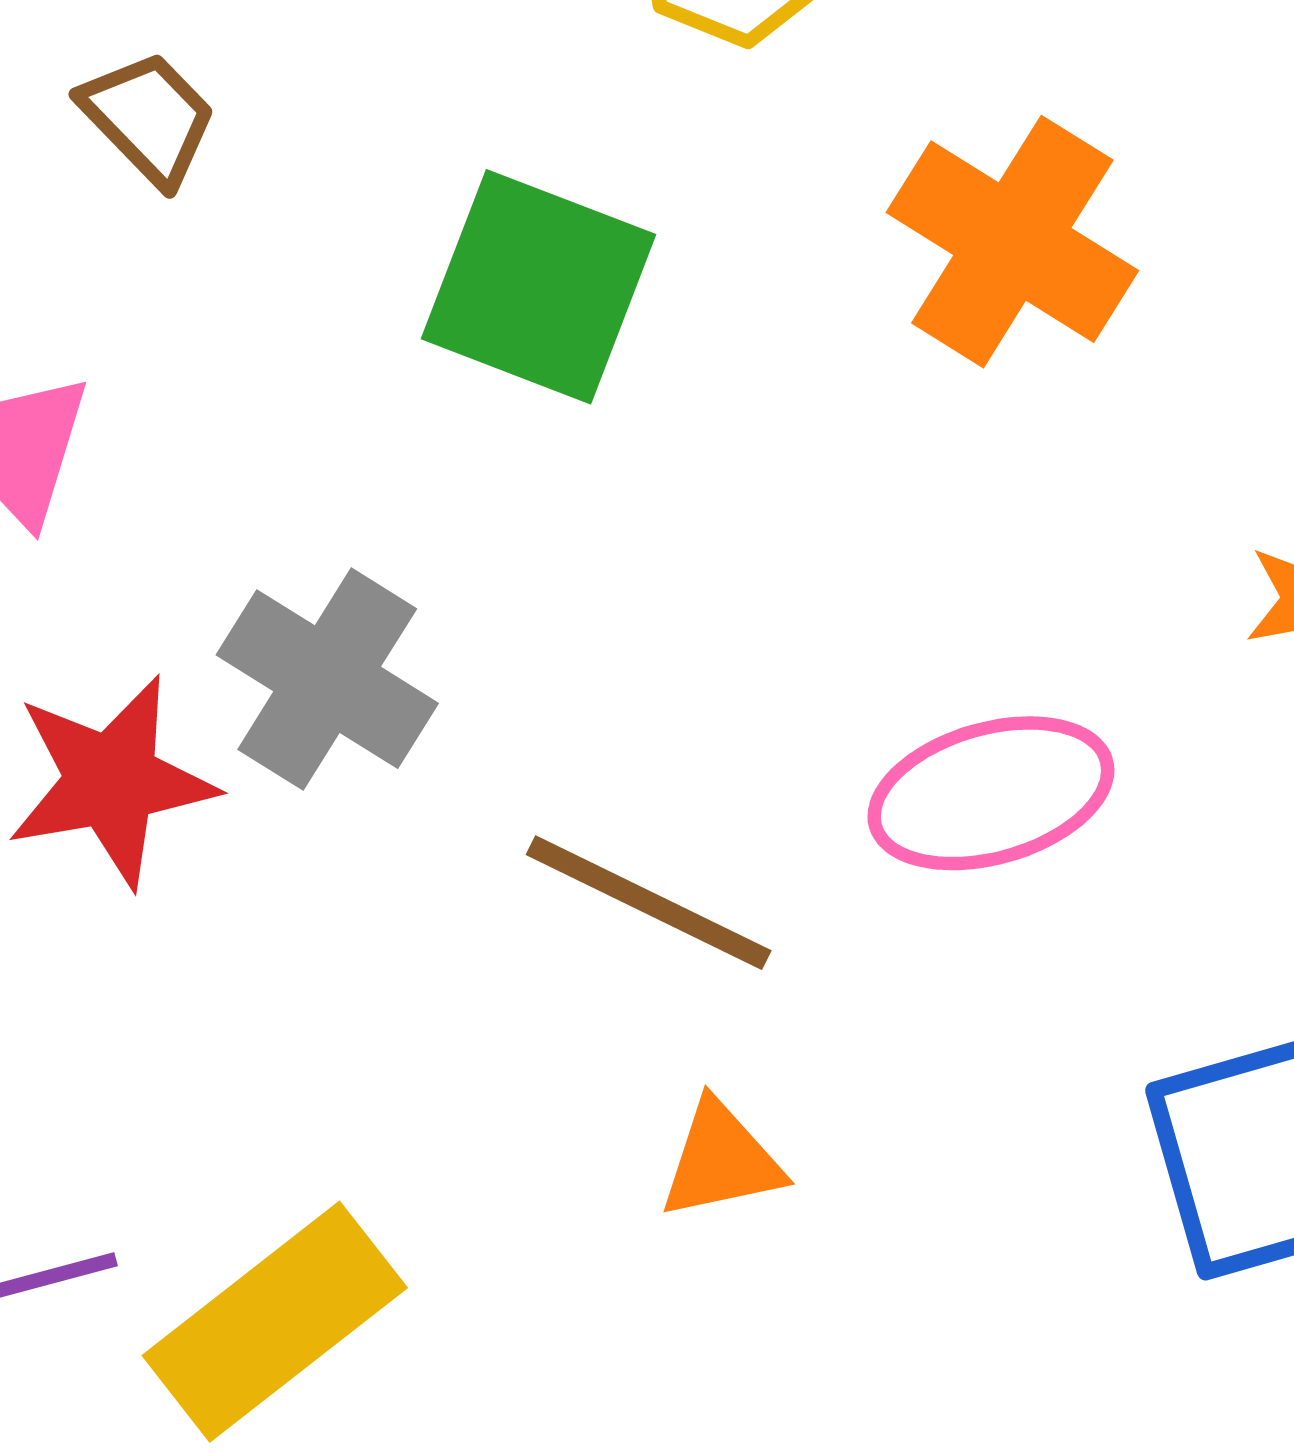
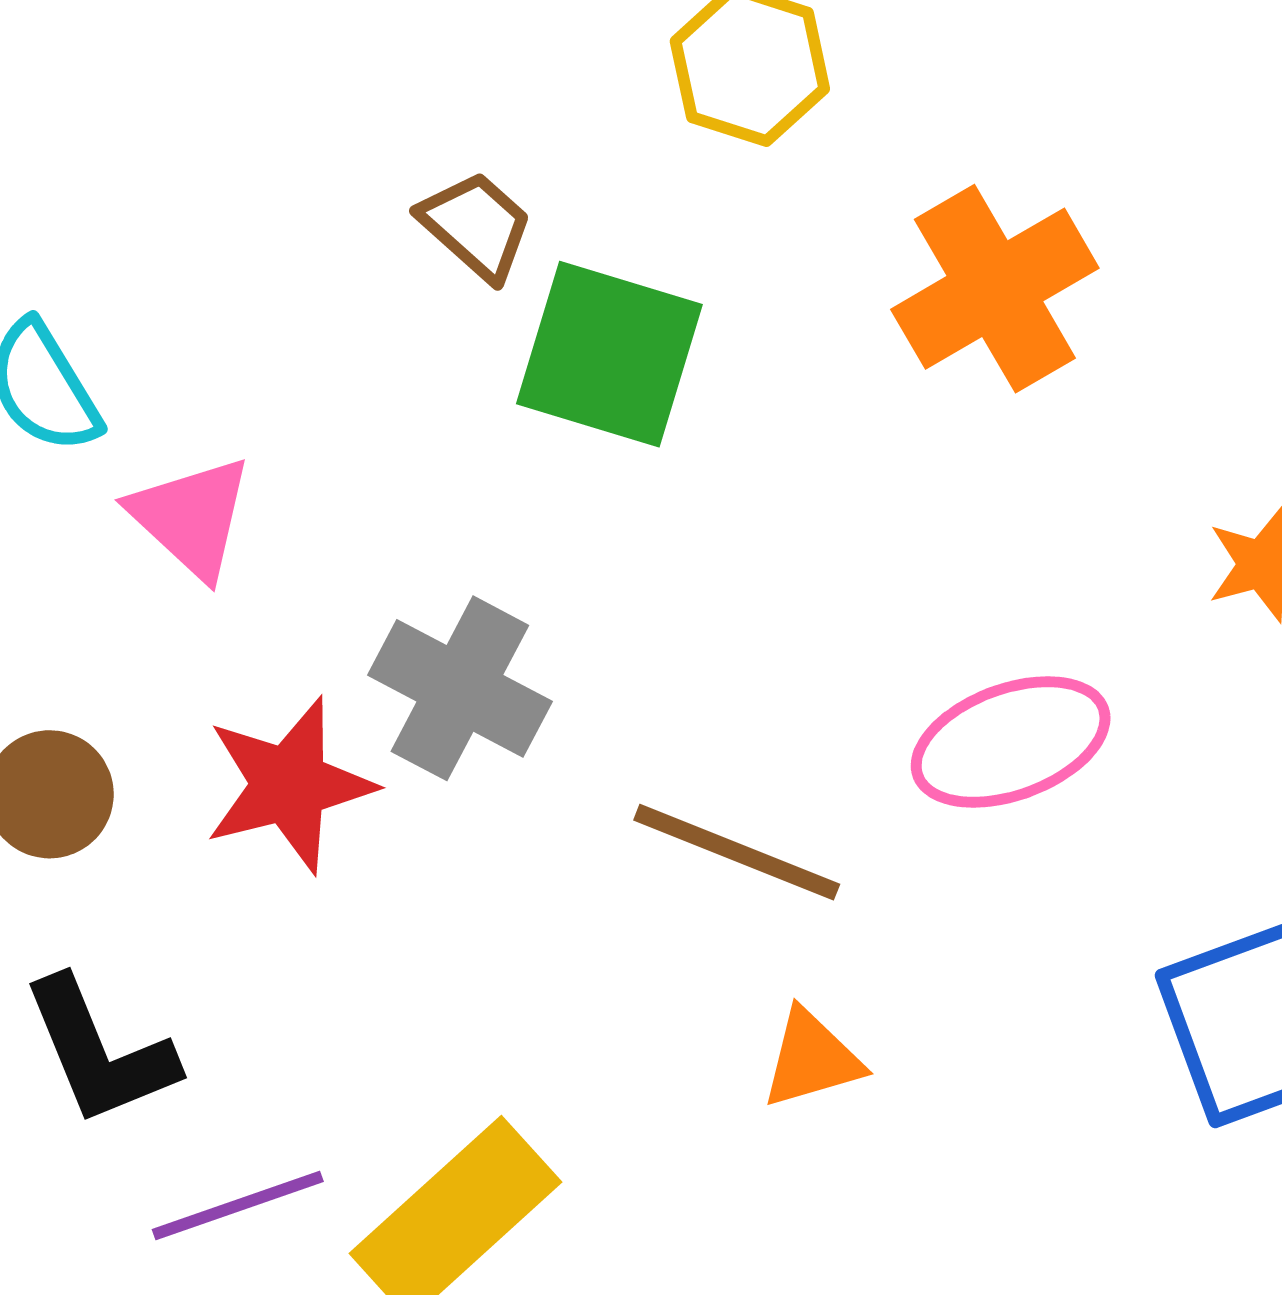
brown trapezoid: (149, 118) -> (476, 226), moved
orange cross: (1012, 242) -> (995, 289), turned 32

